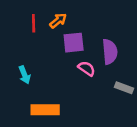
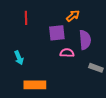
orange arrow: (58, 21) -> (73, 16), moved
pink semicircle: (87, 68) -> (67, 53), turned -32

